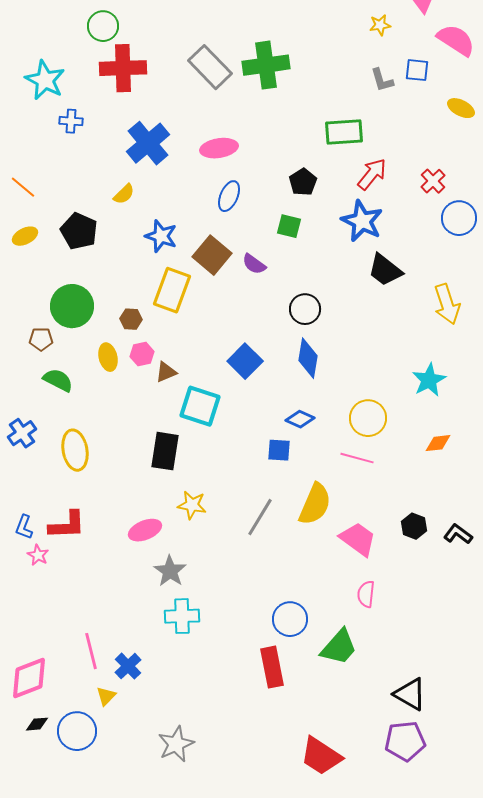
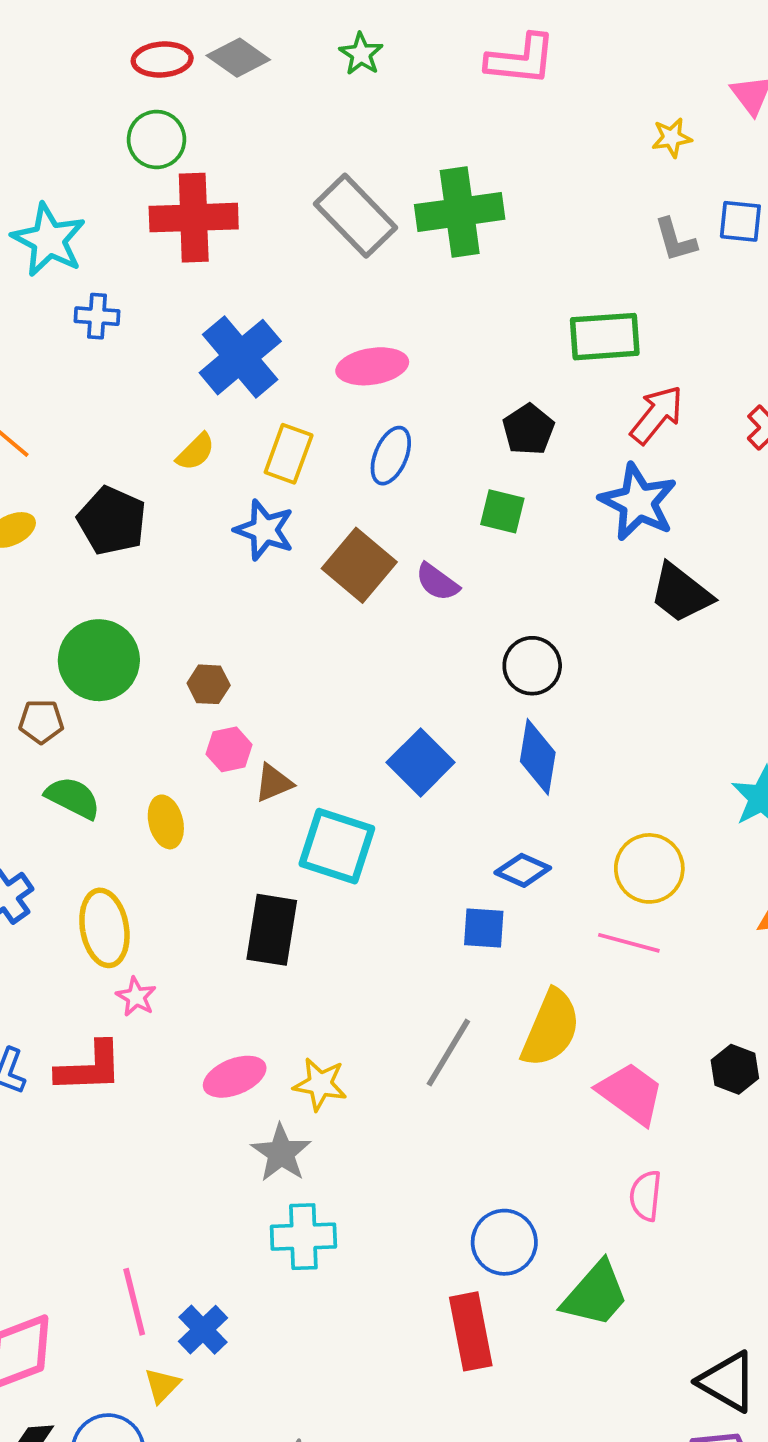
yellow rectangle: (172, 290) -> (289, 454), moved, size x0.7
yellow ellipse: (108, 357) -> (166, 822), moved
yellow star: (192, 505) -> (320, 1084), moved
pink star: (38, 555) -> (136, 997), moved

